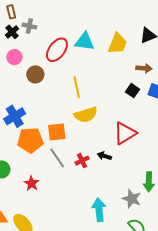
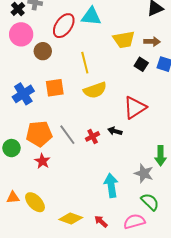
yellow trapezoid: (117, 44) -> (124, 40), moved, turned 60
pink circle: (14, 57) -> (21, 34), size x1.5
orange square: (57, 132) -> (55, 88), moved
orange pentagon: (30, 140) -> (39, 134), moved

